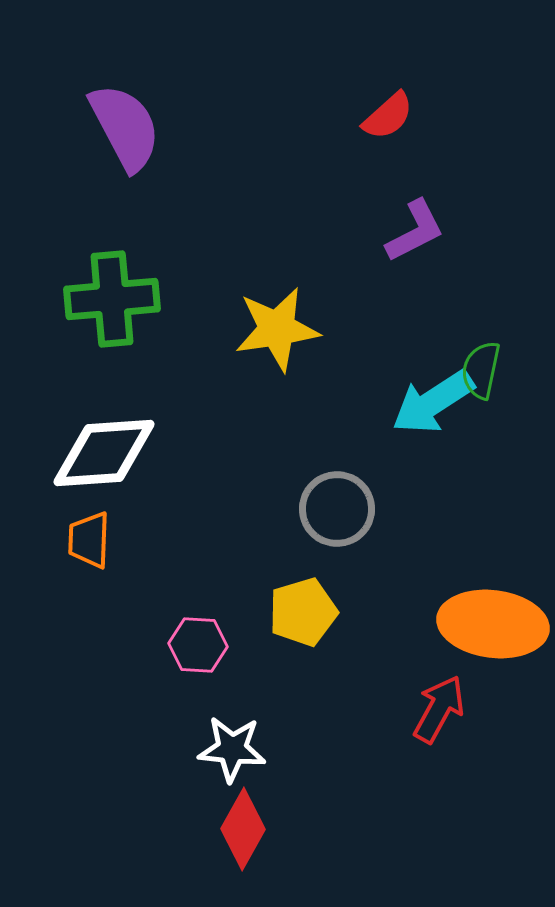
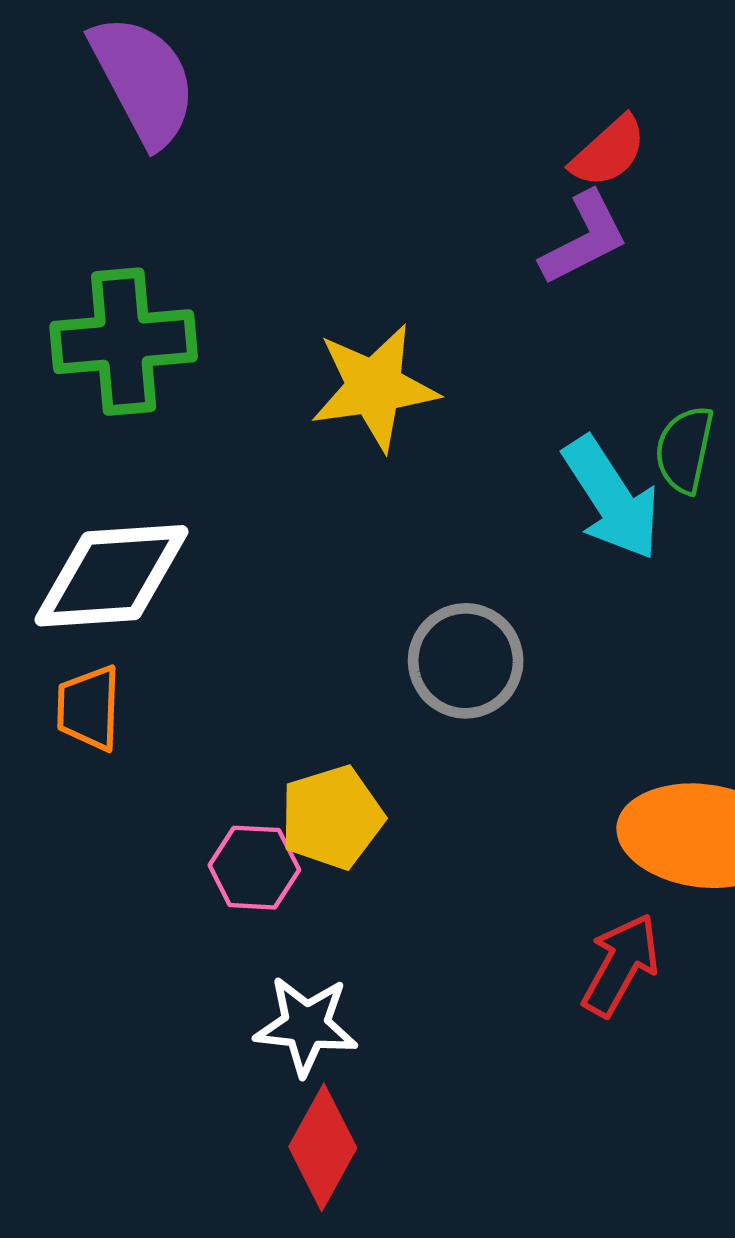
red semicircle: (388, 116) -> (608, 152), moved
cyan arrow: (433, 402) -> (612, 498), turned -90
yellow pentagon: (303, 612) -> (332, 817), moved

